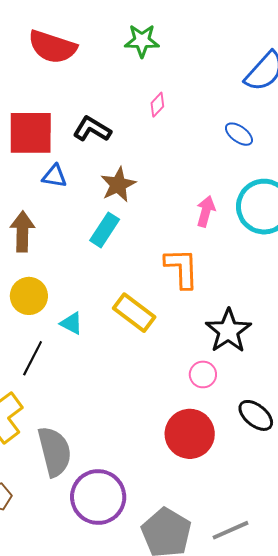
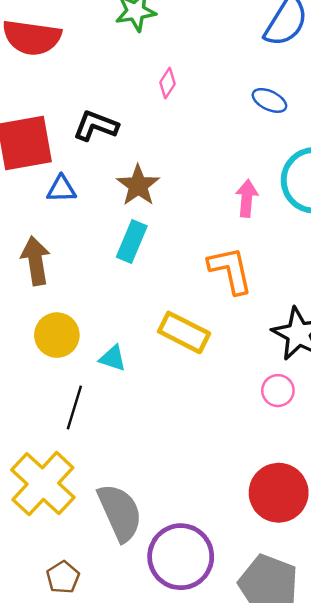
red circle: (190, 434) -> (279, 493), moved

